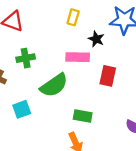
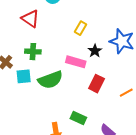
cyan square: (22, 109) -> (24, 76), moved
green rectangle: (83, 116) -> (78, 118), moved

